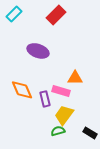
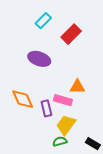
cyan rectangle: (14, 14) -> (43, 21), moved
red rectangle: (56, 15) -> (71, 34), moved

